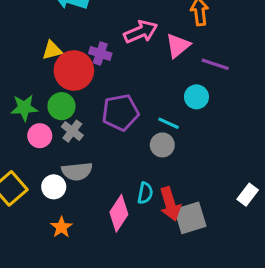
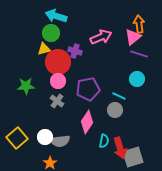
pink triangle: (178, 46) -> (133, 37), moved
purple line: (215, 64) -> (139, 54), moved
green circle: (61, 106) -> (51, 33), moved
pink circle: (40, 136) -> (58, 81), moved
gray semicircle: (77, 171) -> (60, 141), moved
pink diamond: (119, 213) -> (87, 122), moved

